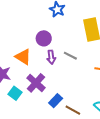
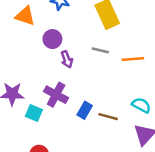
gray line: (70, 56) -> (100, 50), moved
orange triangle: (23, 57) -> (25, 16), moved

